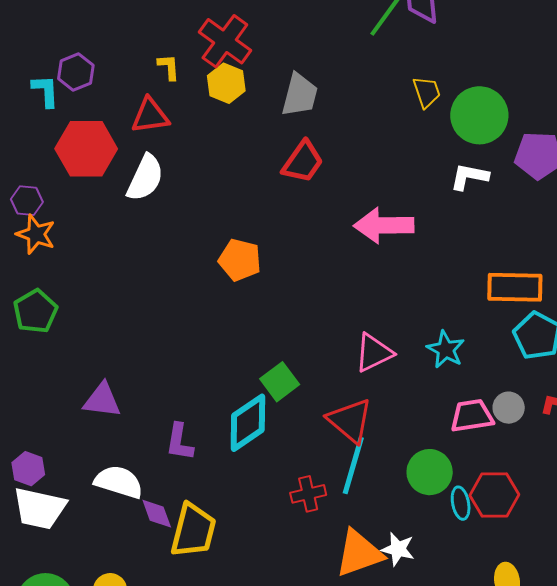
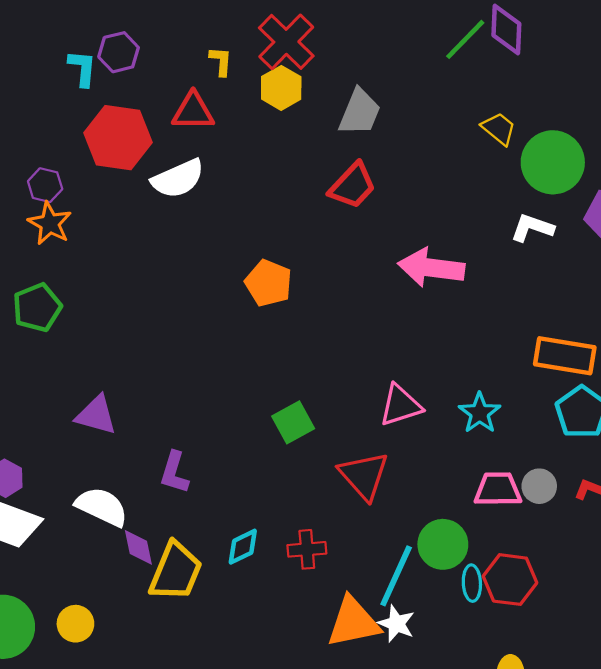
yellow trapezoid: (427, 92) -> (499, 129), turned -40
white semicircle: (145, 178) -> (178, 179), turned 33
cyan diamond: (248, 423) -> (243, 547), moved, size x0.6
cyan line: (353, 465) -> (396, 576), moved

